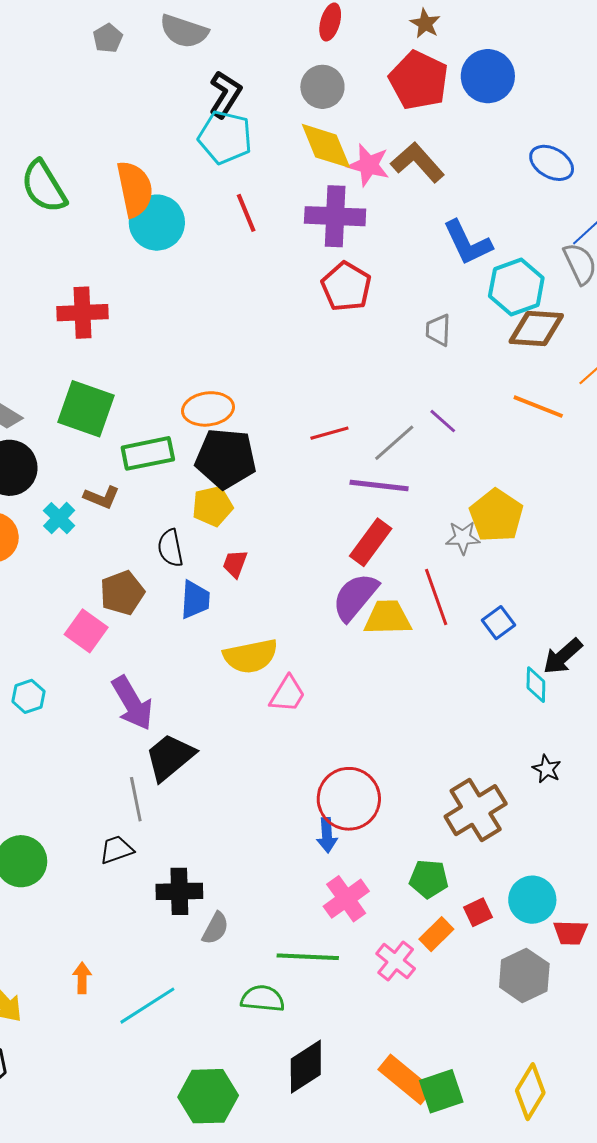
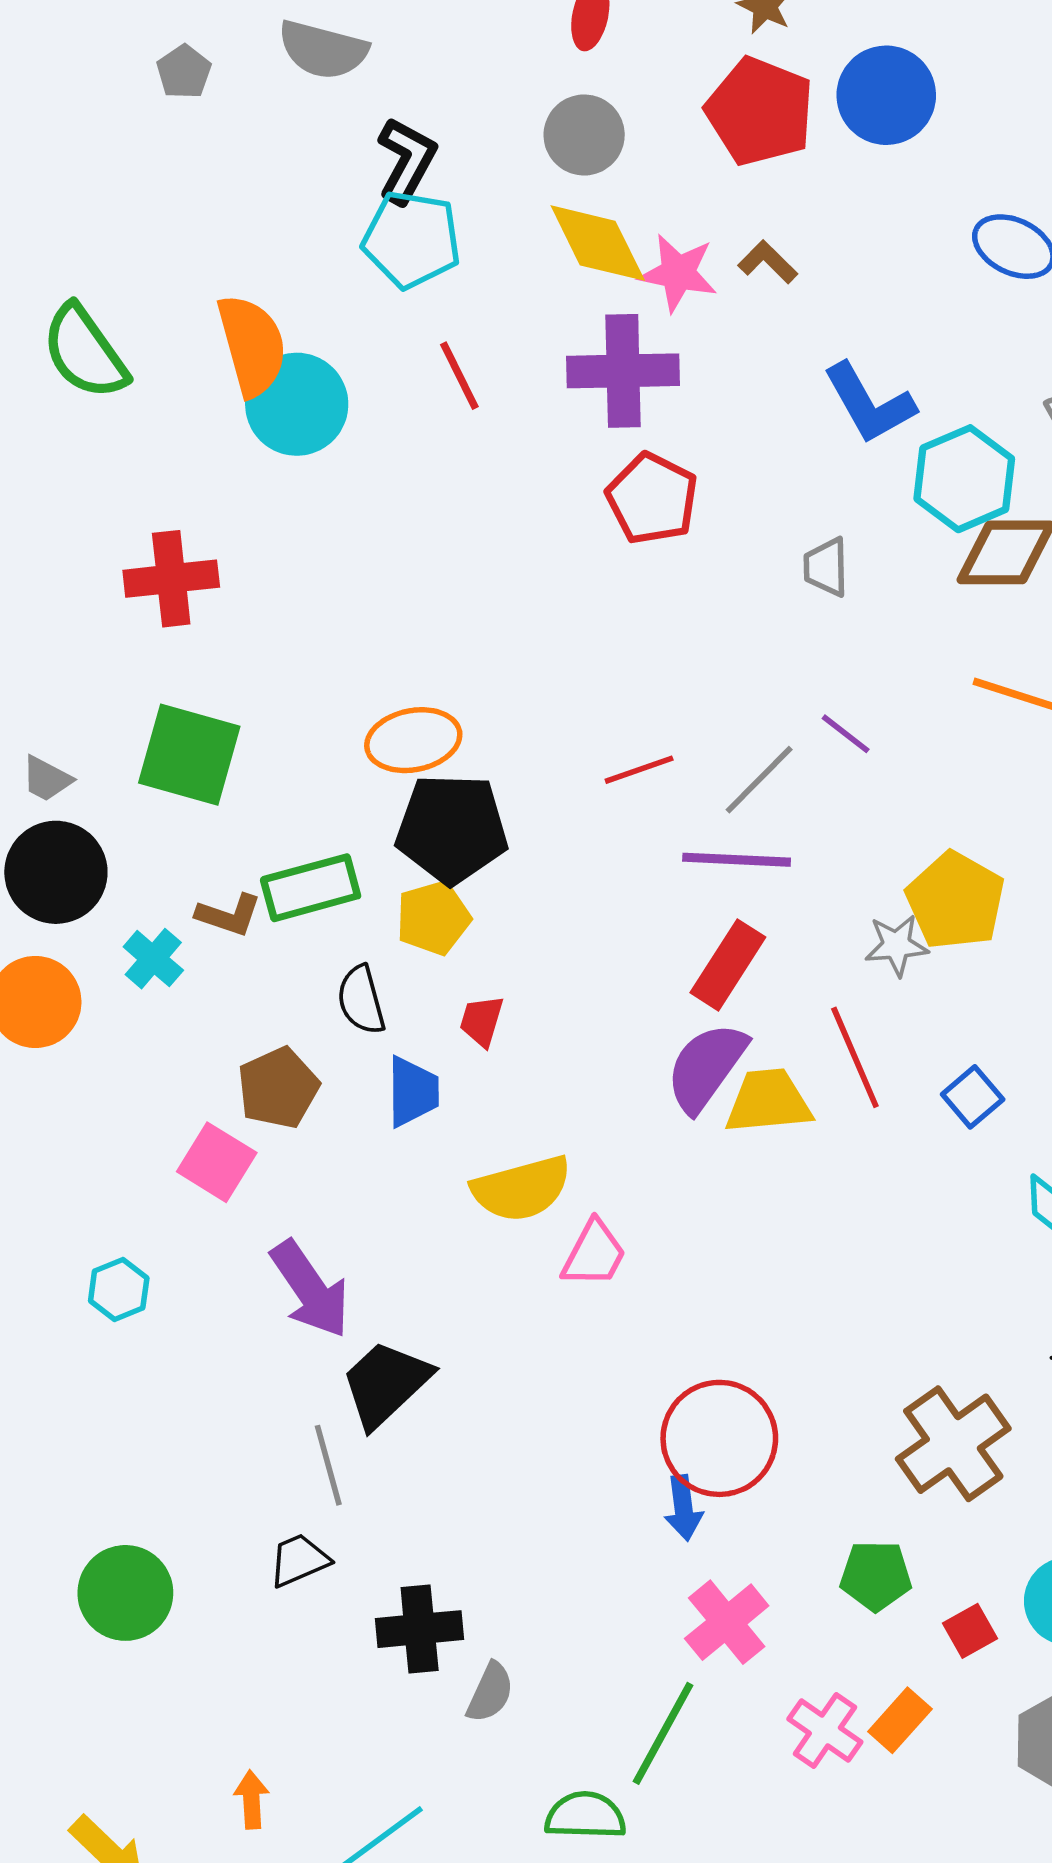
brown L-shape: (418, 162) -> (768, 262), size x0.6
green rectangle: (148, 453) -> (311, 888), moved
orange rectangle: (436, 934) -> (900, 1720), moved
green line: (308, 957) -> (663, 1733), turned -60

